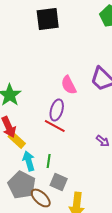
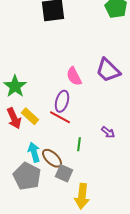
yellow rectangle: (17, 140) -> (30, 116), moved
green line: (49, 161) -> (79, 144), moved
brown ellipse: (41, 198) -> (52, 158), moved

